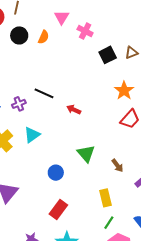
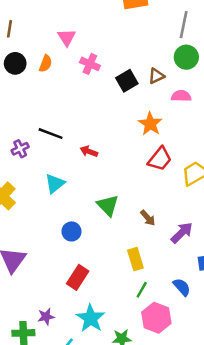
pink cross: (85, 31) -> (90, 64), moved
cyan triangle: (32, 135) -> (55, 184), moved

